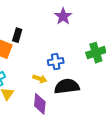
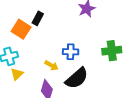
black semicircle: (67, 86) -> (77, 78), turned 135

